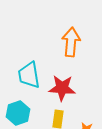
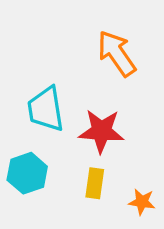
orange arrow: (71, 42) -> (117, 53), turned -40

